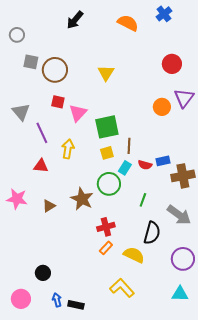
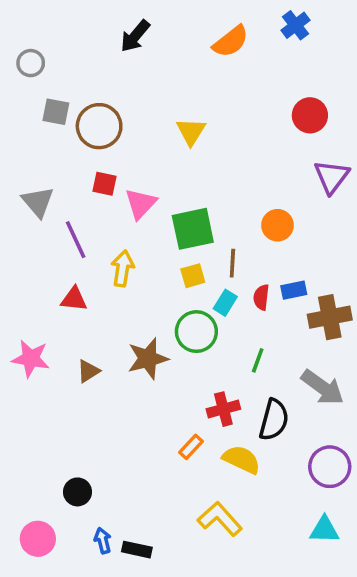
orange semicircle: (128, 23) -> (231, 41), turned 115
orange circle: (162, 107) -> (277, 225), moved
red semicircle: (145, 165) -> (261, 297), turned 80
brown star: (82, 199) -> (148, 359), turned 30
red cross: (106, 227) -> (223, 409), moved

